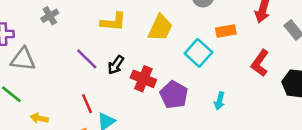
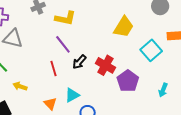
yellow L-shape: (113, 22) -> (65, 18), moved
black arrow: (116, 65) -> (79, 62), moved
red line: (87, 104) -> (54, 69), moved

